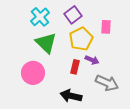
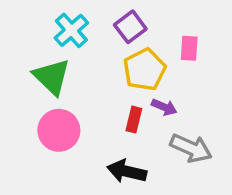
green triangle: (46, 43) -> (52, 77), moved

